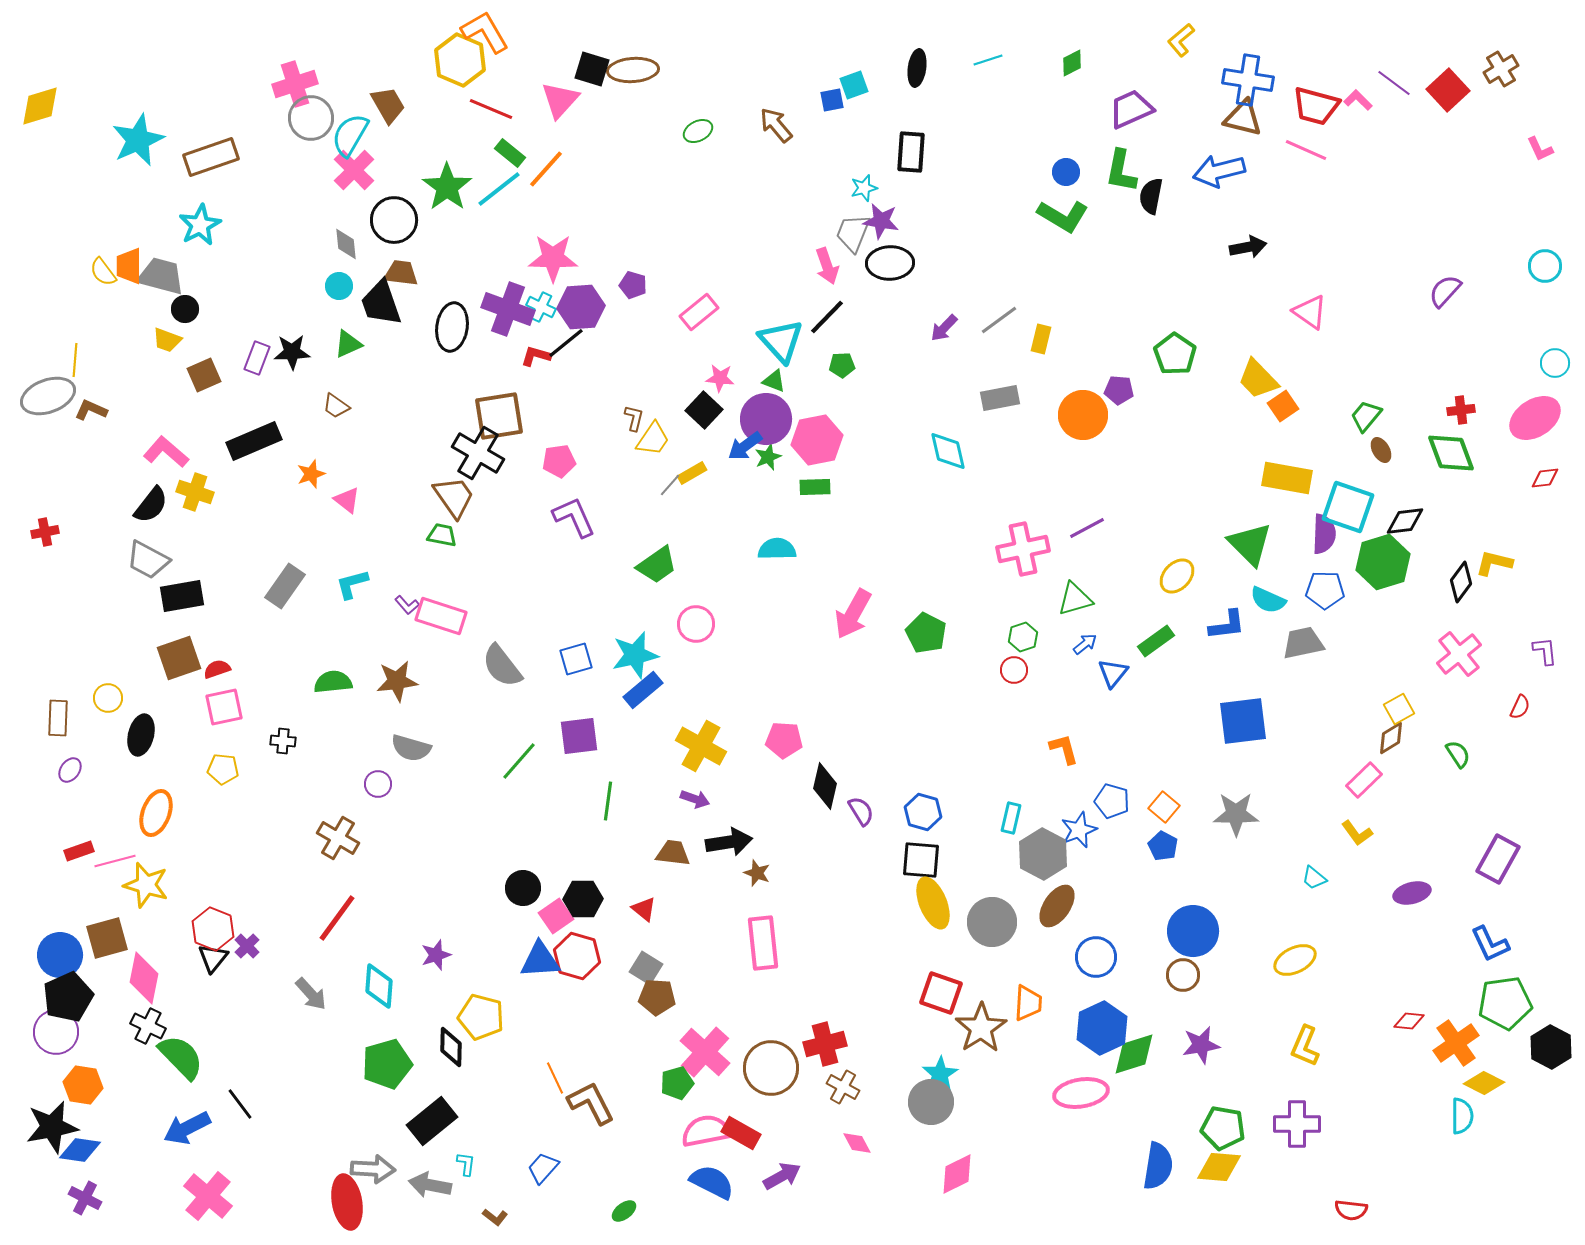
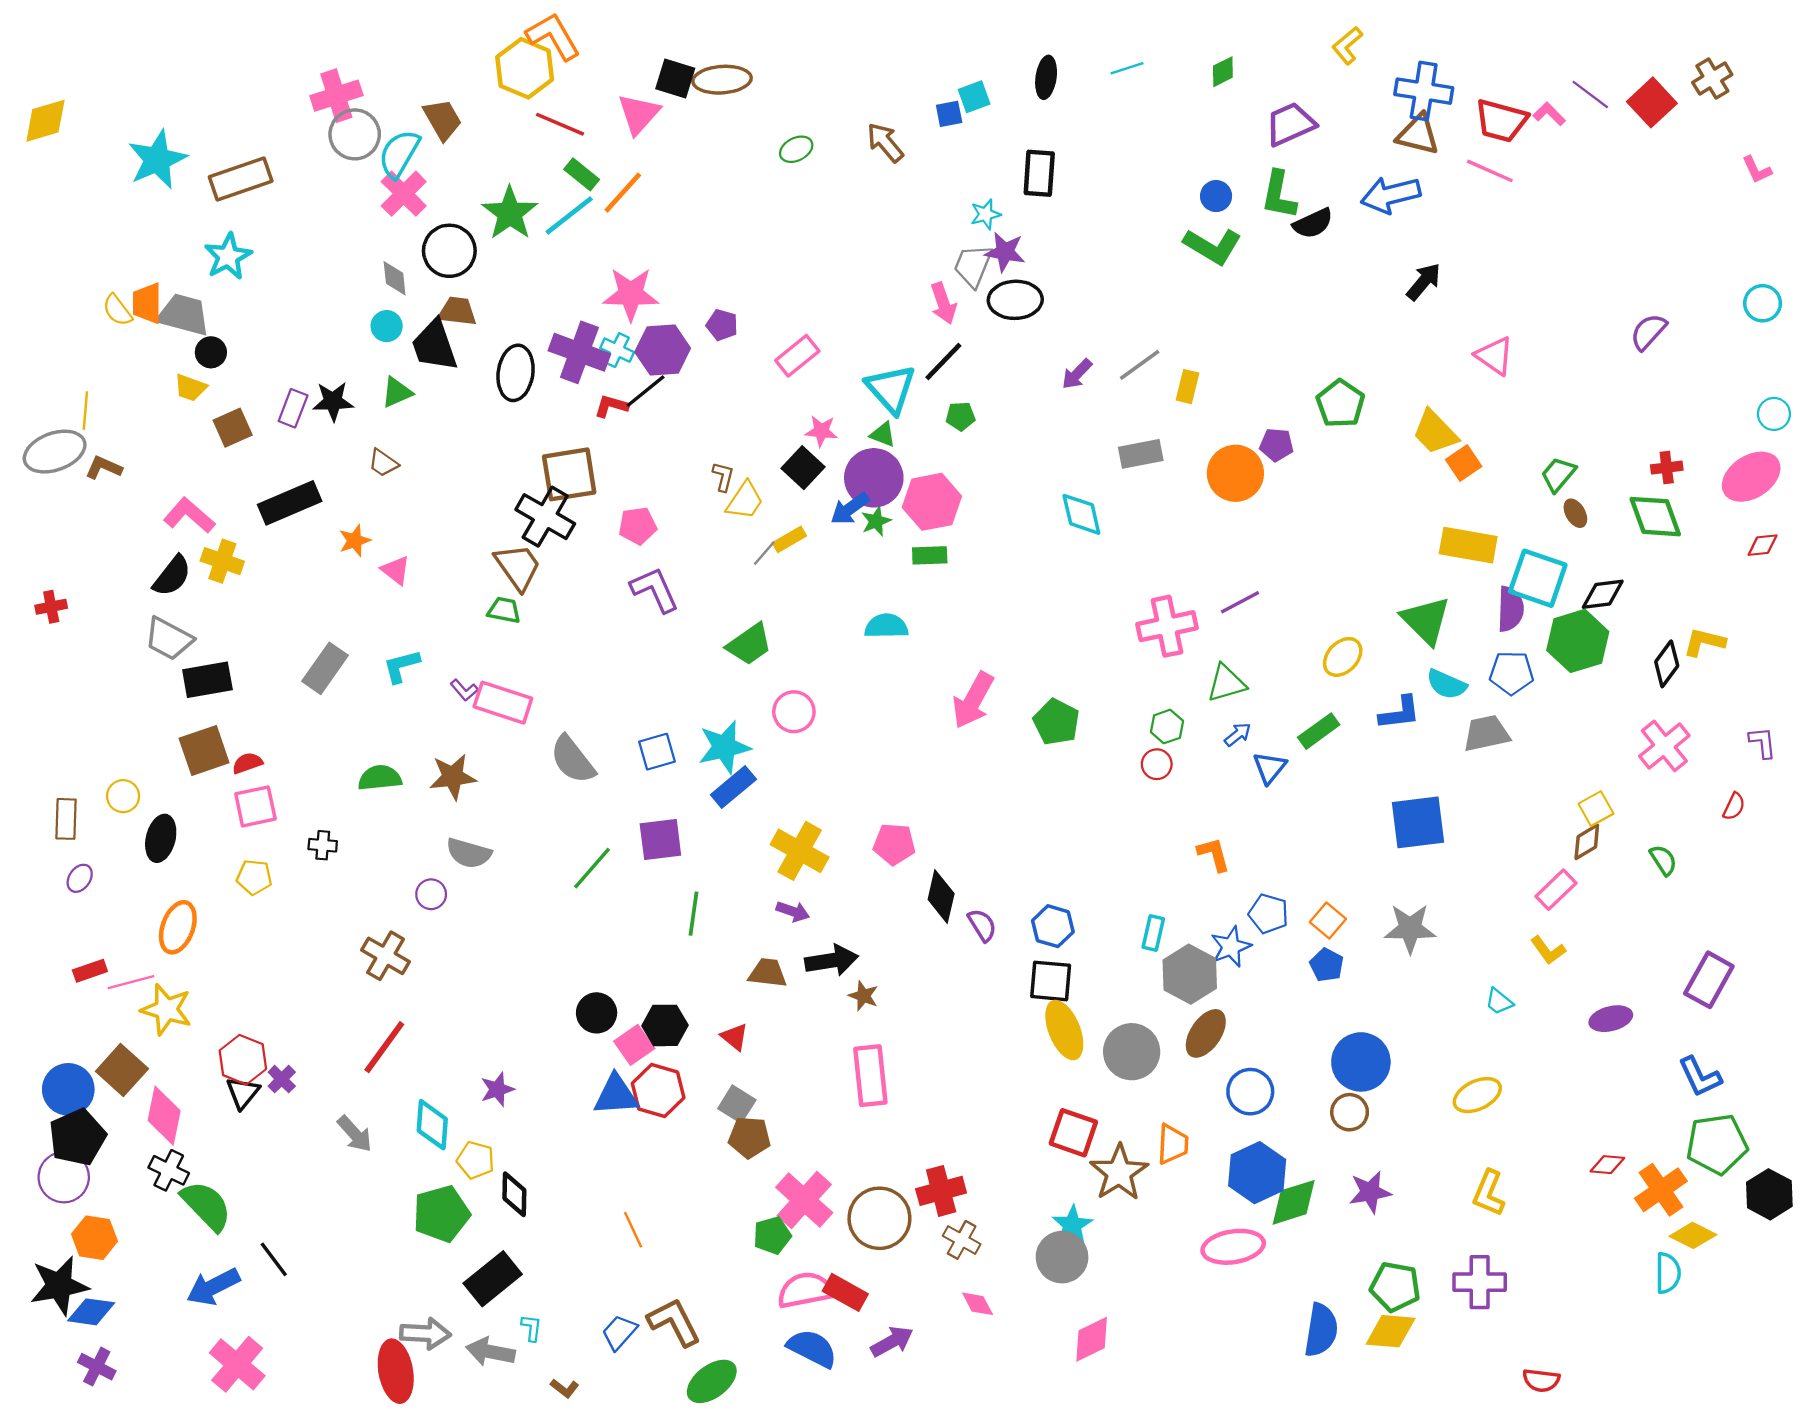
black semicircle: (1151, 196) -> (1313, 223), turned -126
black arrow: (1248, 247) -> (1424, 282), turned -39
brown square: (107, 938) -> (122, 1070), turned -33
yellow pentagon: (481, 1017) -> (476, 1160), moved, size x0.7
brown L-shape: (591, 1103) -> (674, 1322), moved
green ellipse: (624, 1211) -> (712, 1381), size x1.8

